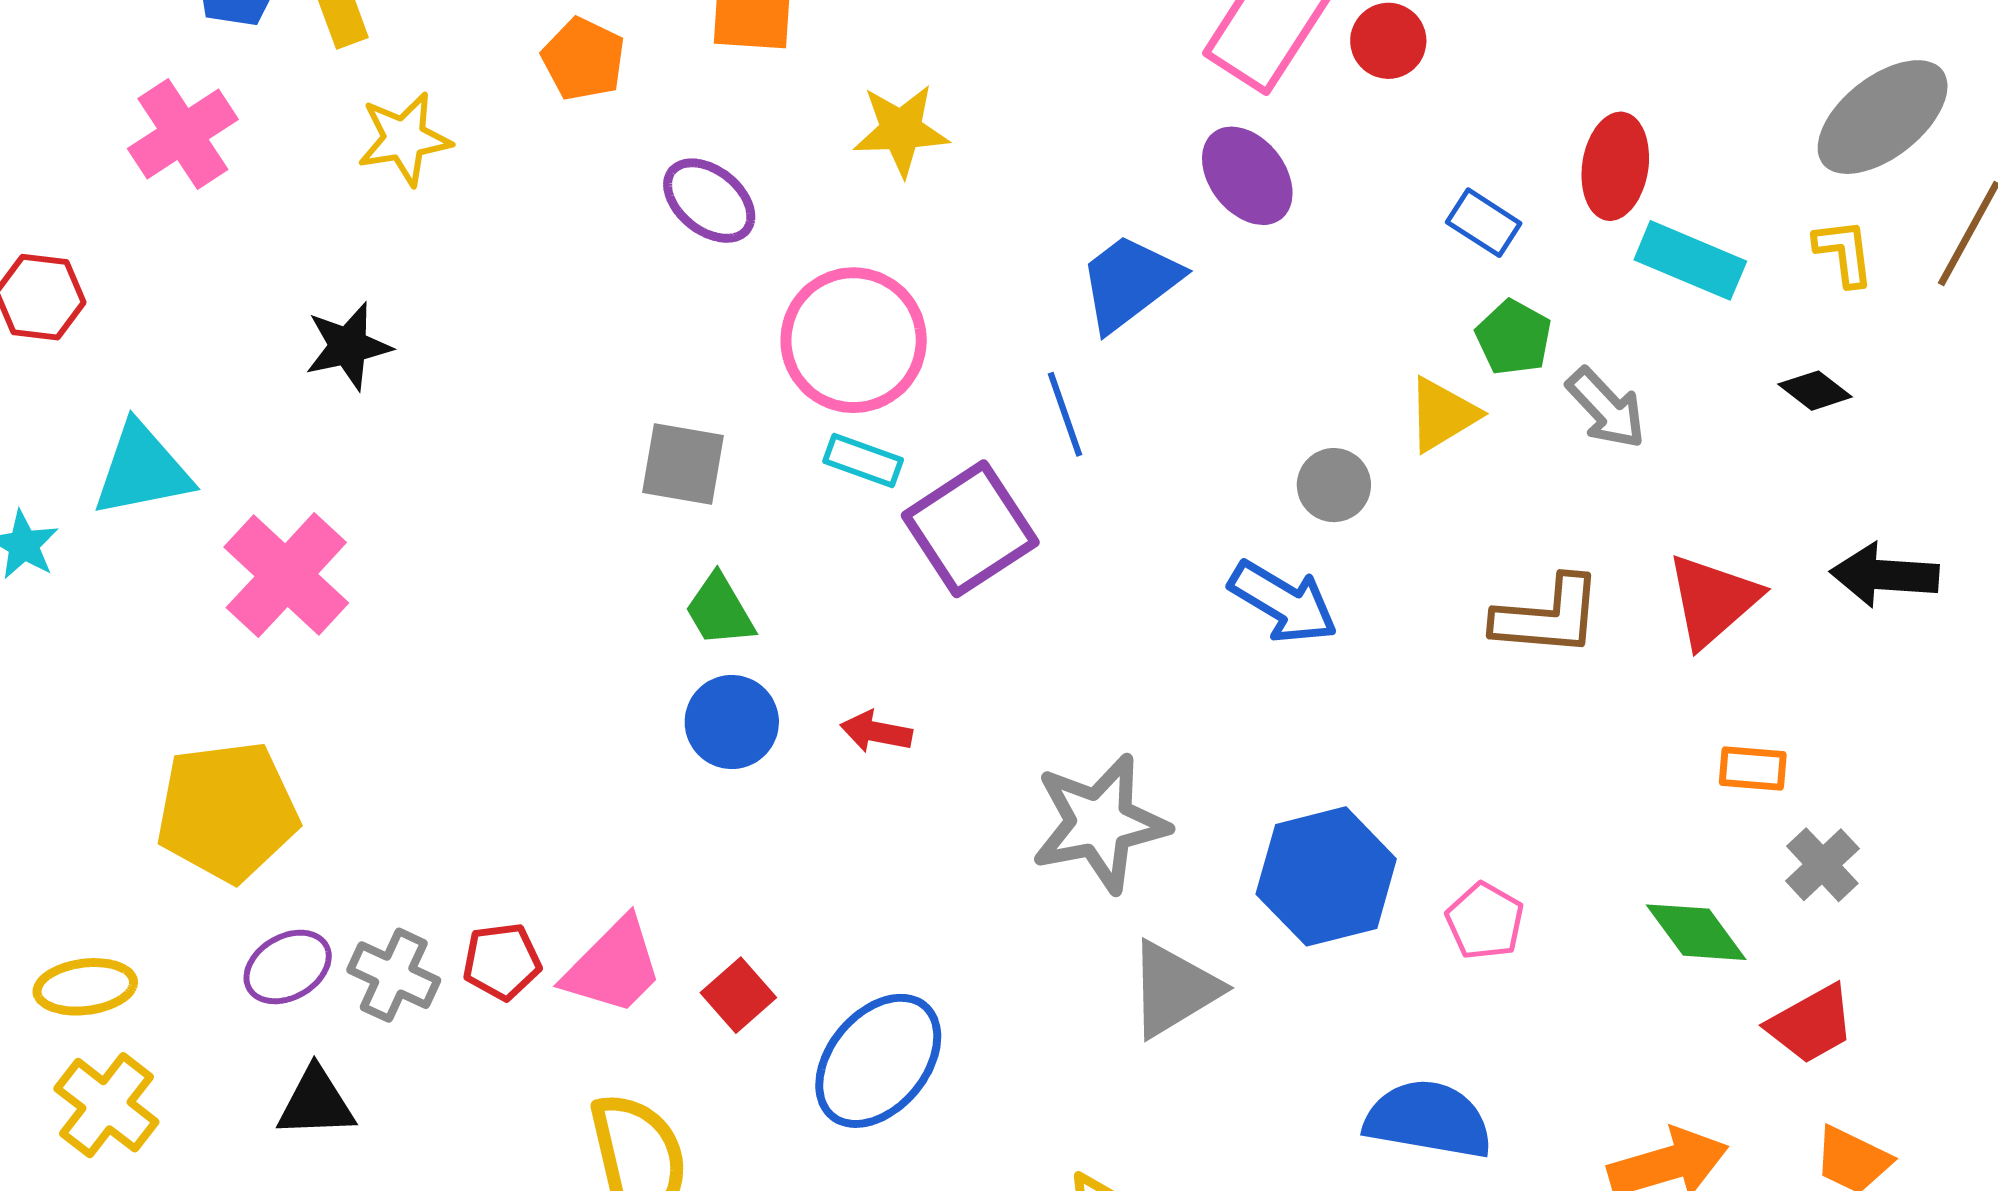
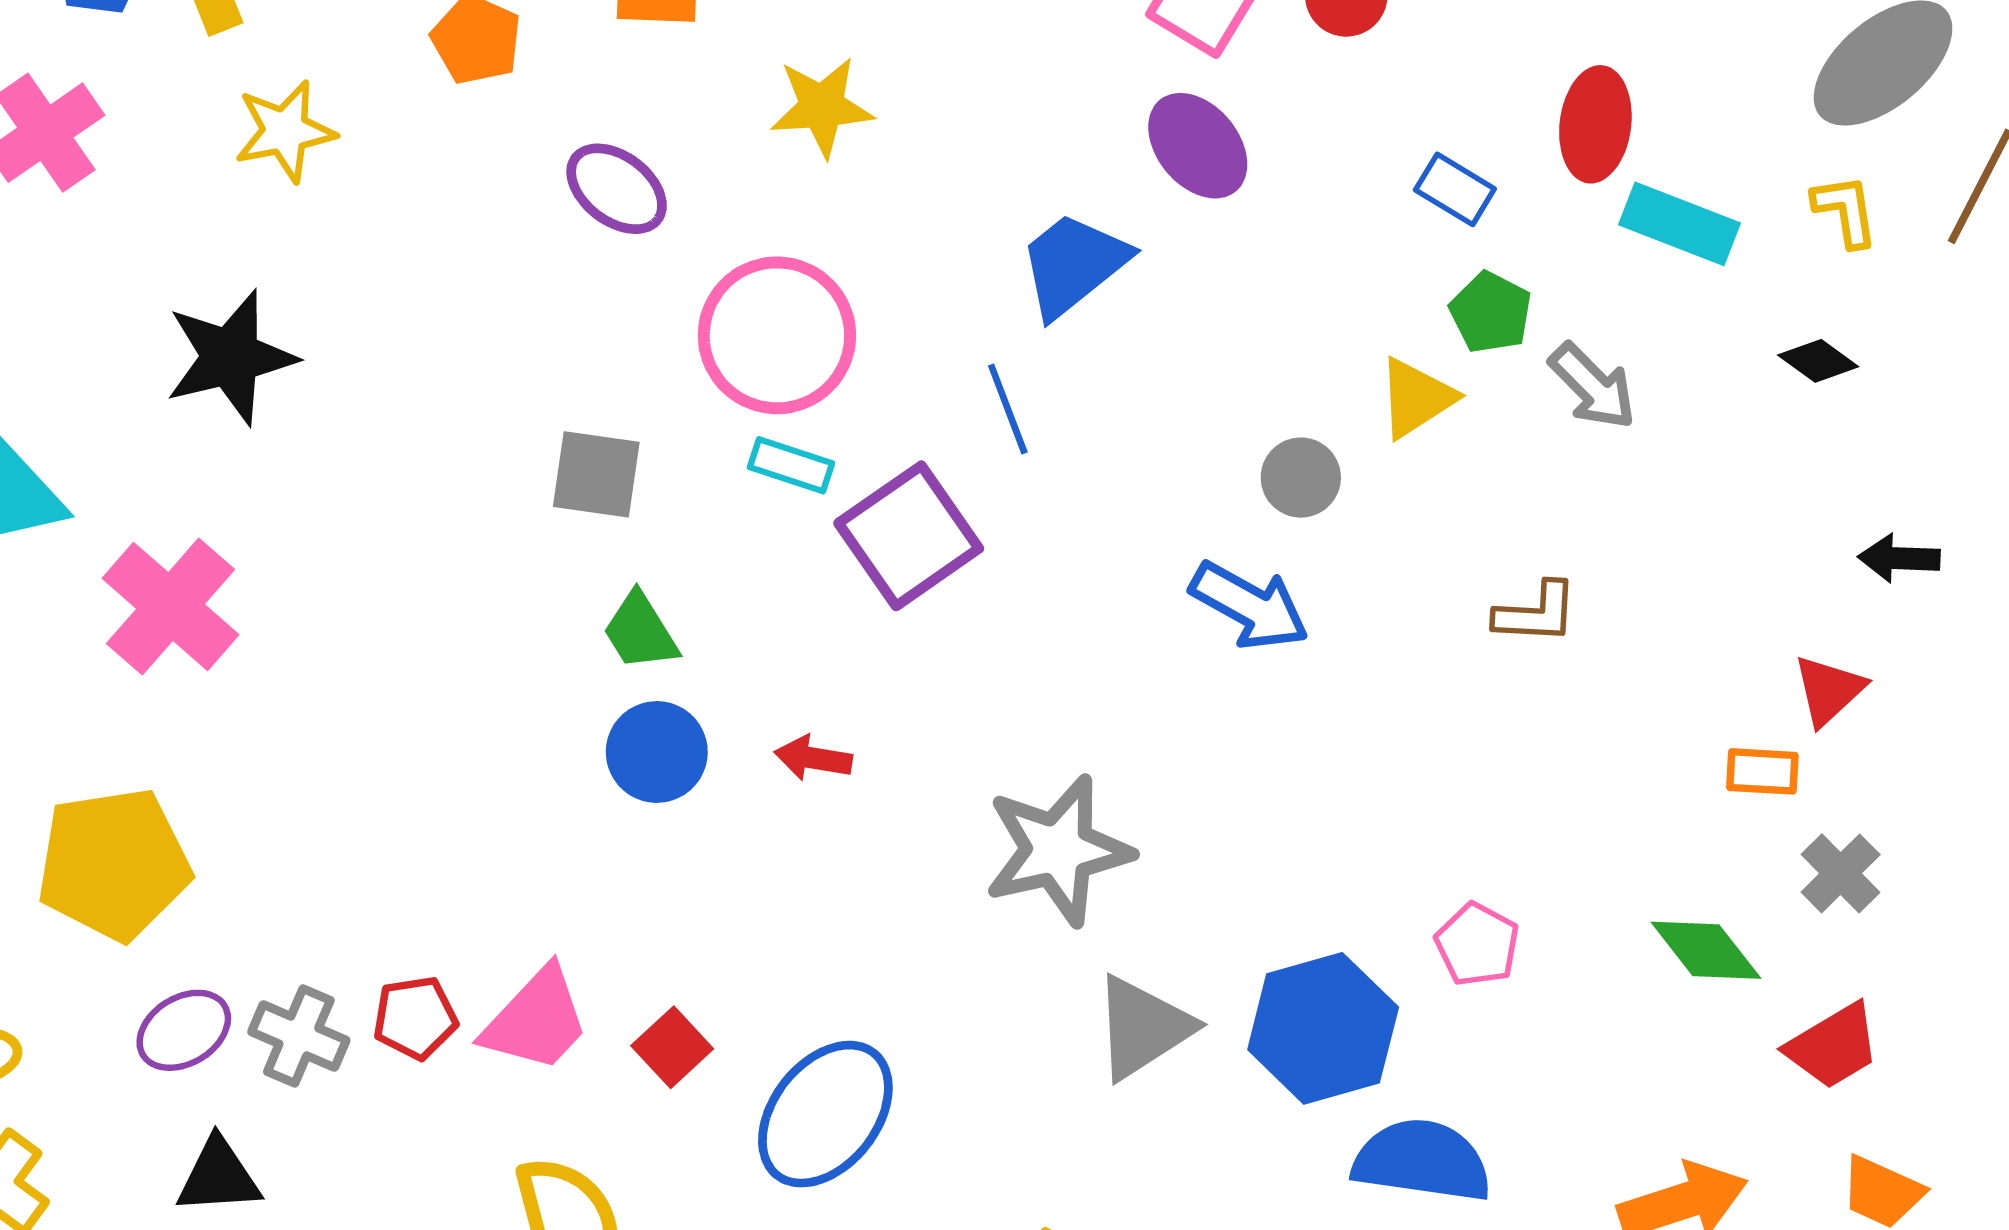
black star: (348, 346) -> (231, 357), size x1.4
black arrow: (1885, 575) -> (1899, 558), size x0.7
red triangle: (1713, 600) -> (1829, 690), moved, size x0.7
brown L-shape: (1548, 616) -> (1536, 613), size x0.7
blue hexagon: (1326, 876) -> (1323, 1028), moved

